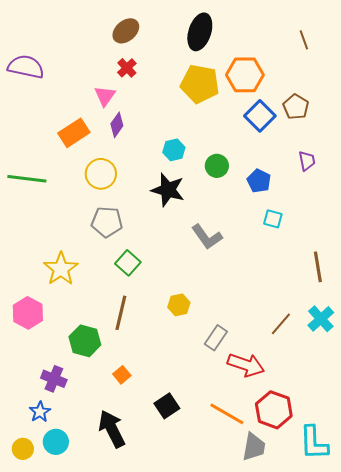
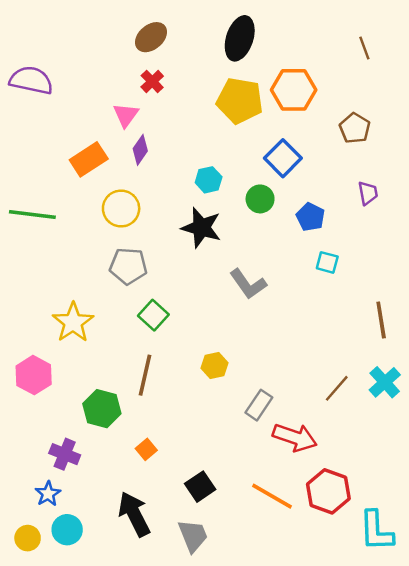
blue square: (260, 116) -> (283, 158), moved
gray trapezoid: (254, 447) -> (193, 536), moved, turned -32

